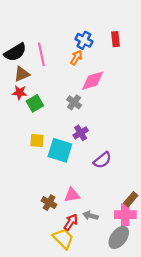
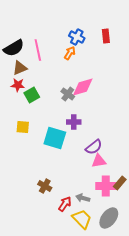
pink diamond: (93, 81) -> (83, 87), moved
purple cross: (81, 133) -> (74, 122), turned 32
yellow square: (37, 140) -> (23, 127), moved
pink triangle: (72, 195) -> (99, 161), moved
pink cross: (125, 215) -> (106, 186), moved
yellow trapezoid: (63, 239) -> (82, 219), moved

